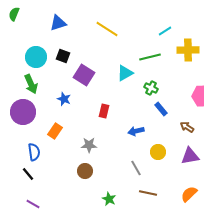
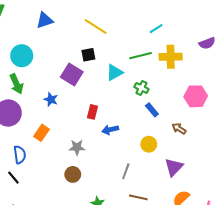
yellow cross: (188, 50) -> (171, 57), moved
black square: (63, 56) -> (88, 55), moved, turned -32
blue arrow: (136, 131) -> (110, 130), moved
yellow circle: (158, 152) -> (149, 144), moved
purple triangle: (190, 156) -> (174, 167), moved, turned -36
gray line: (136, 168) -> (126, 171), turned 49

